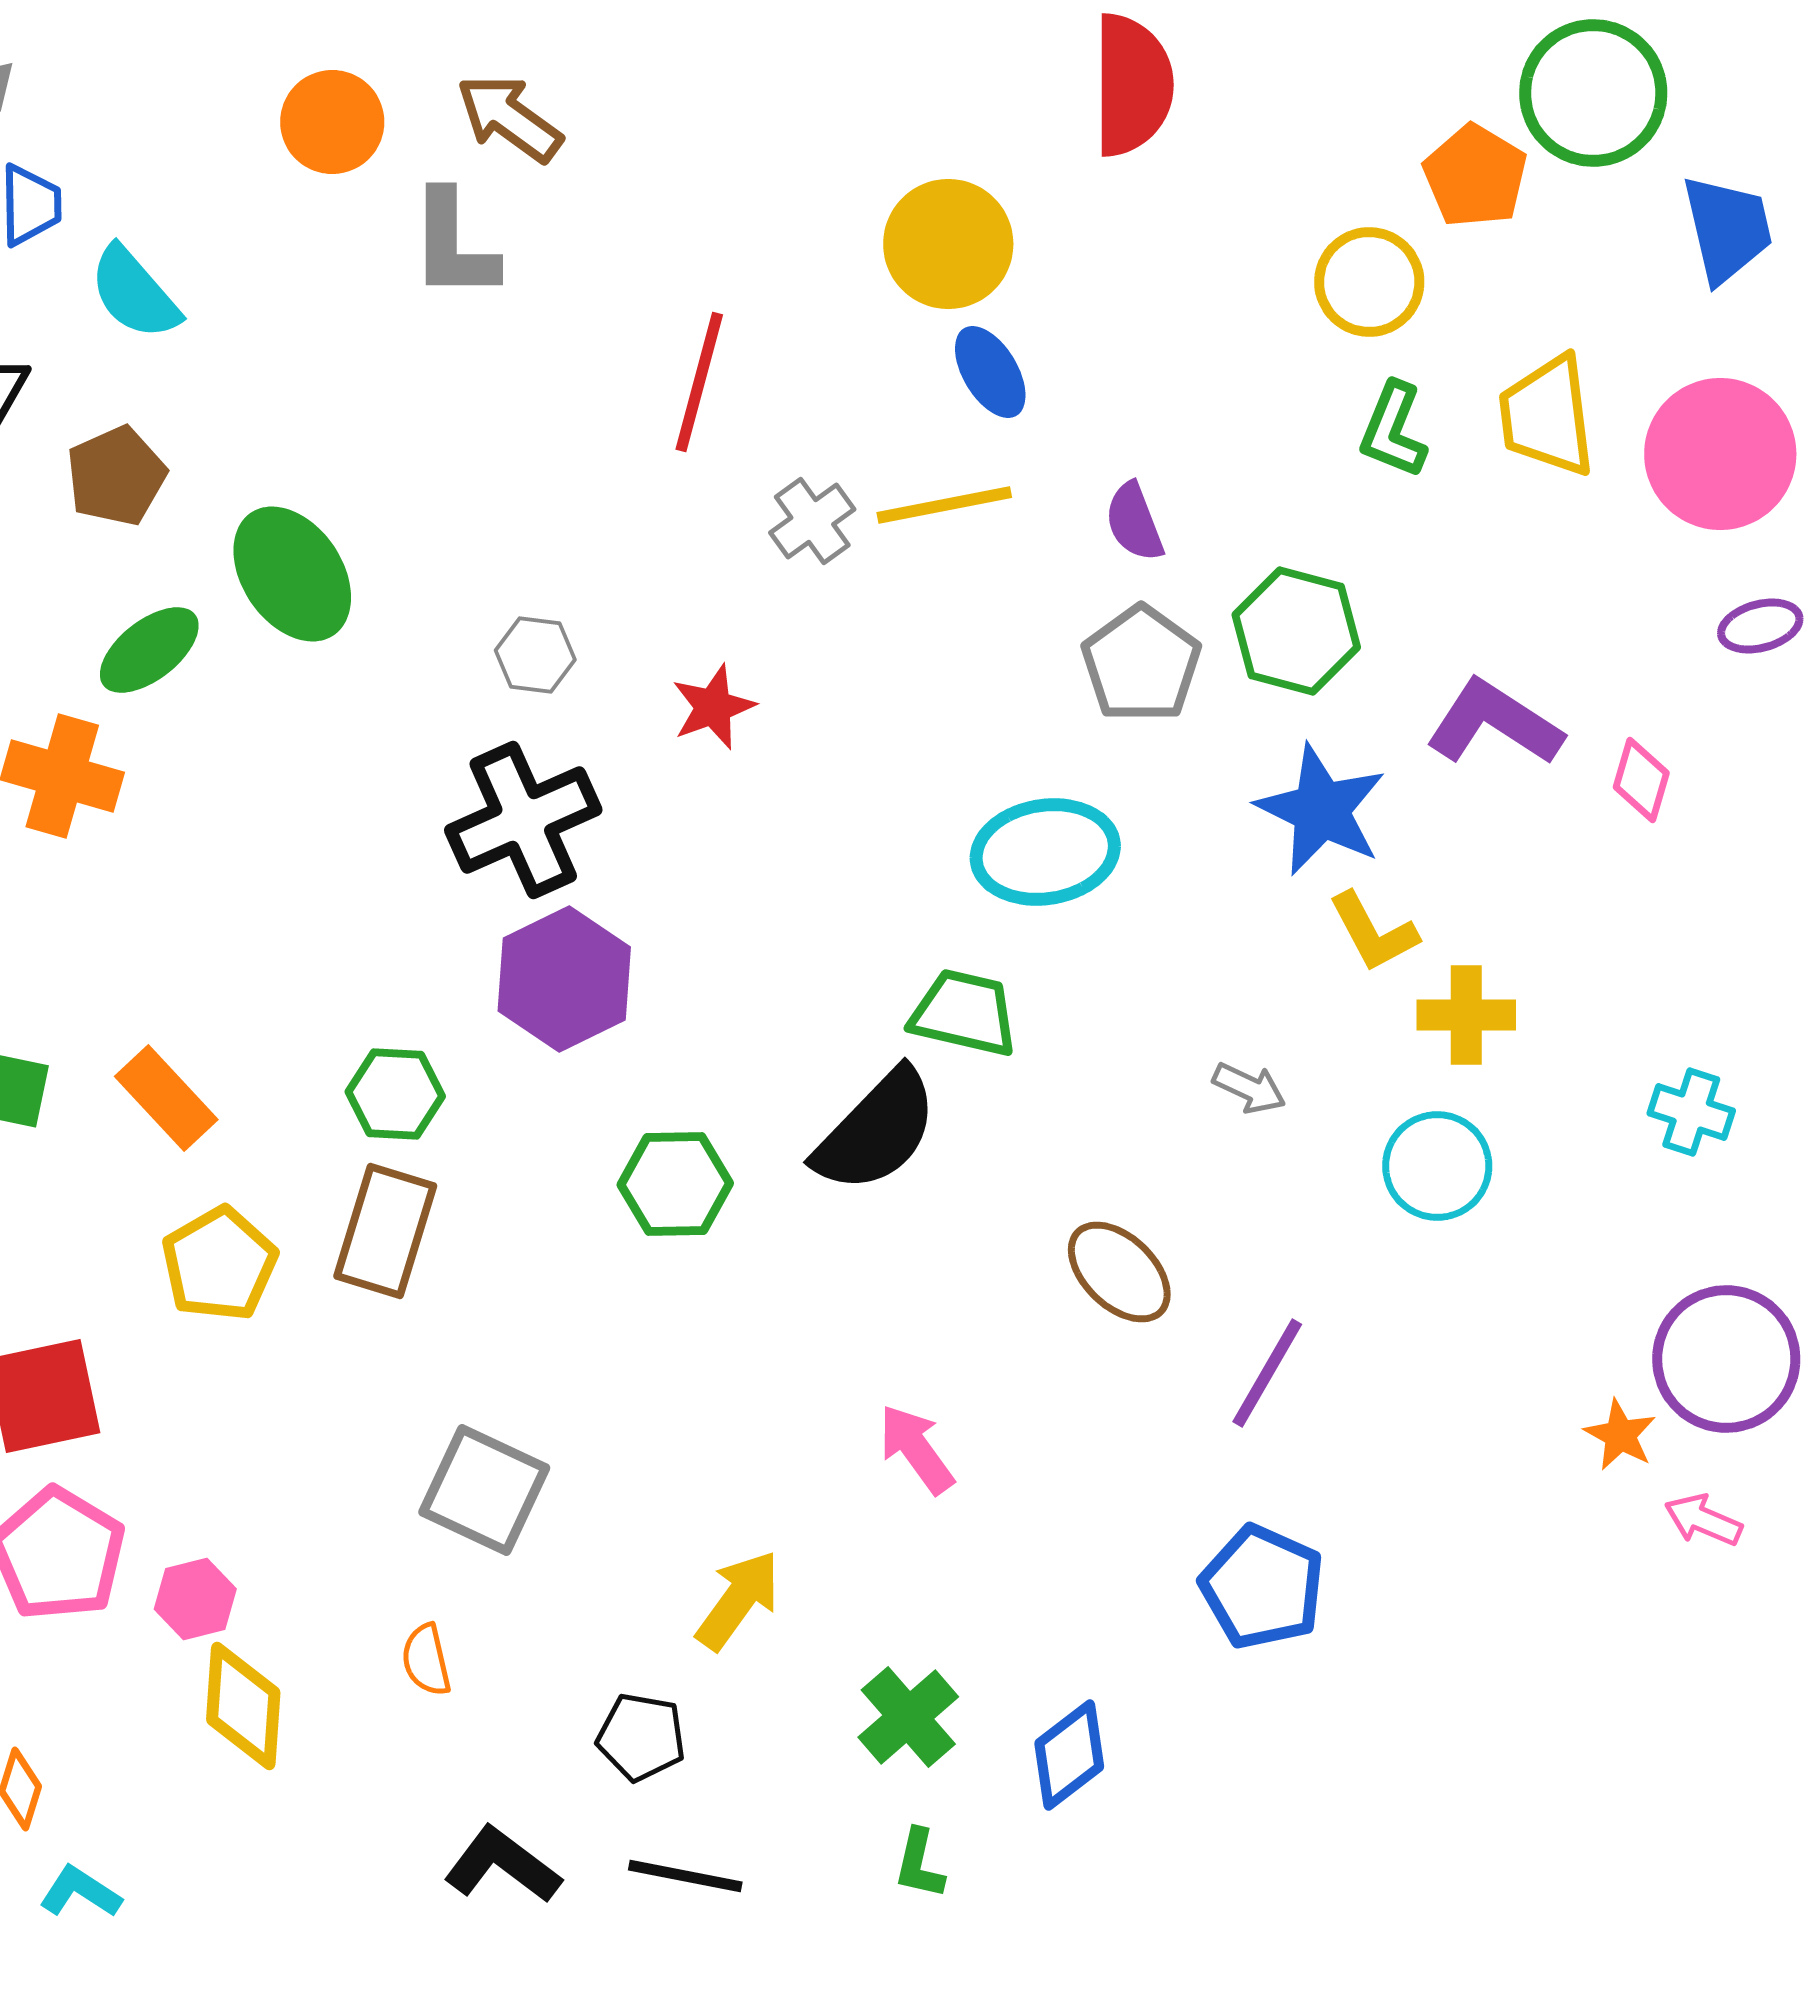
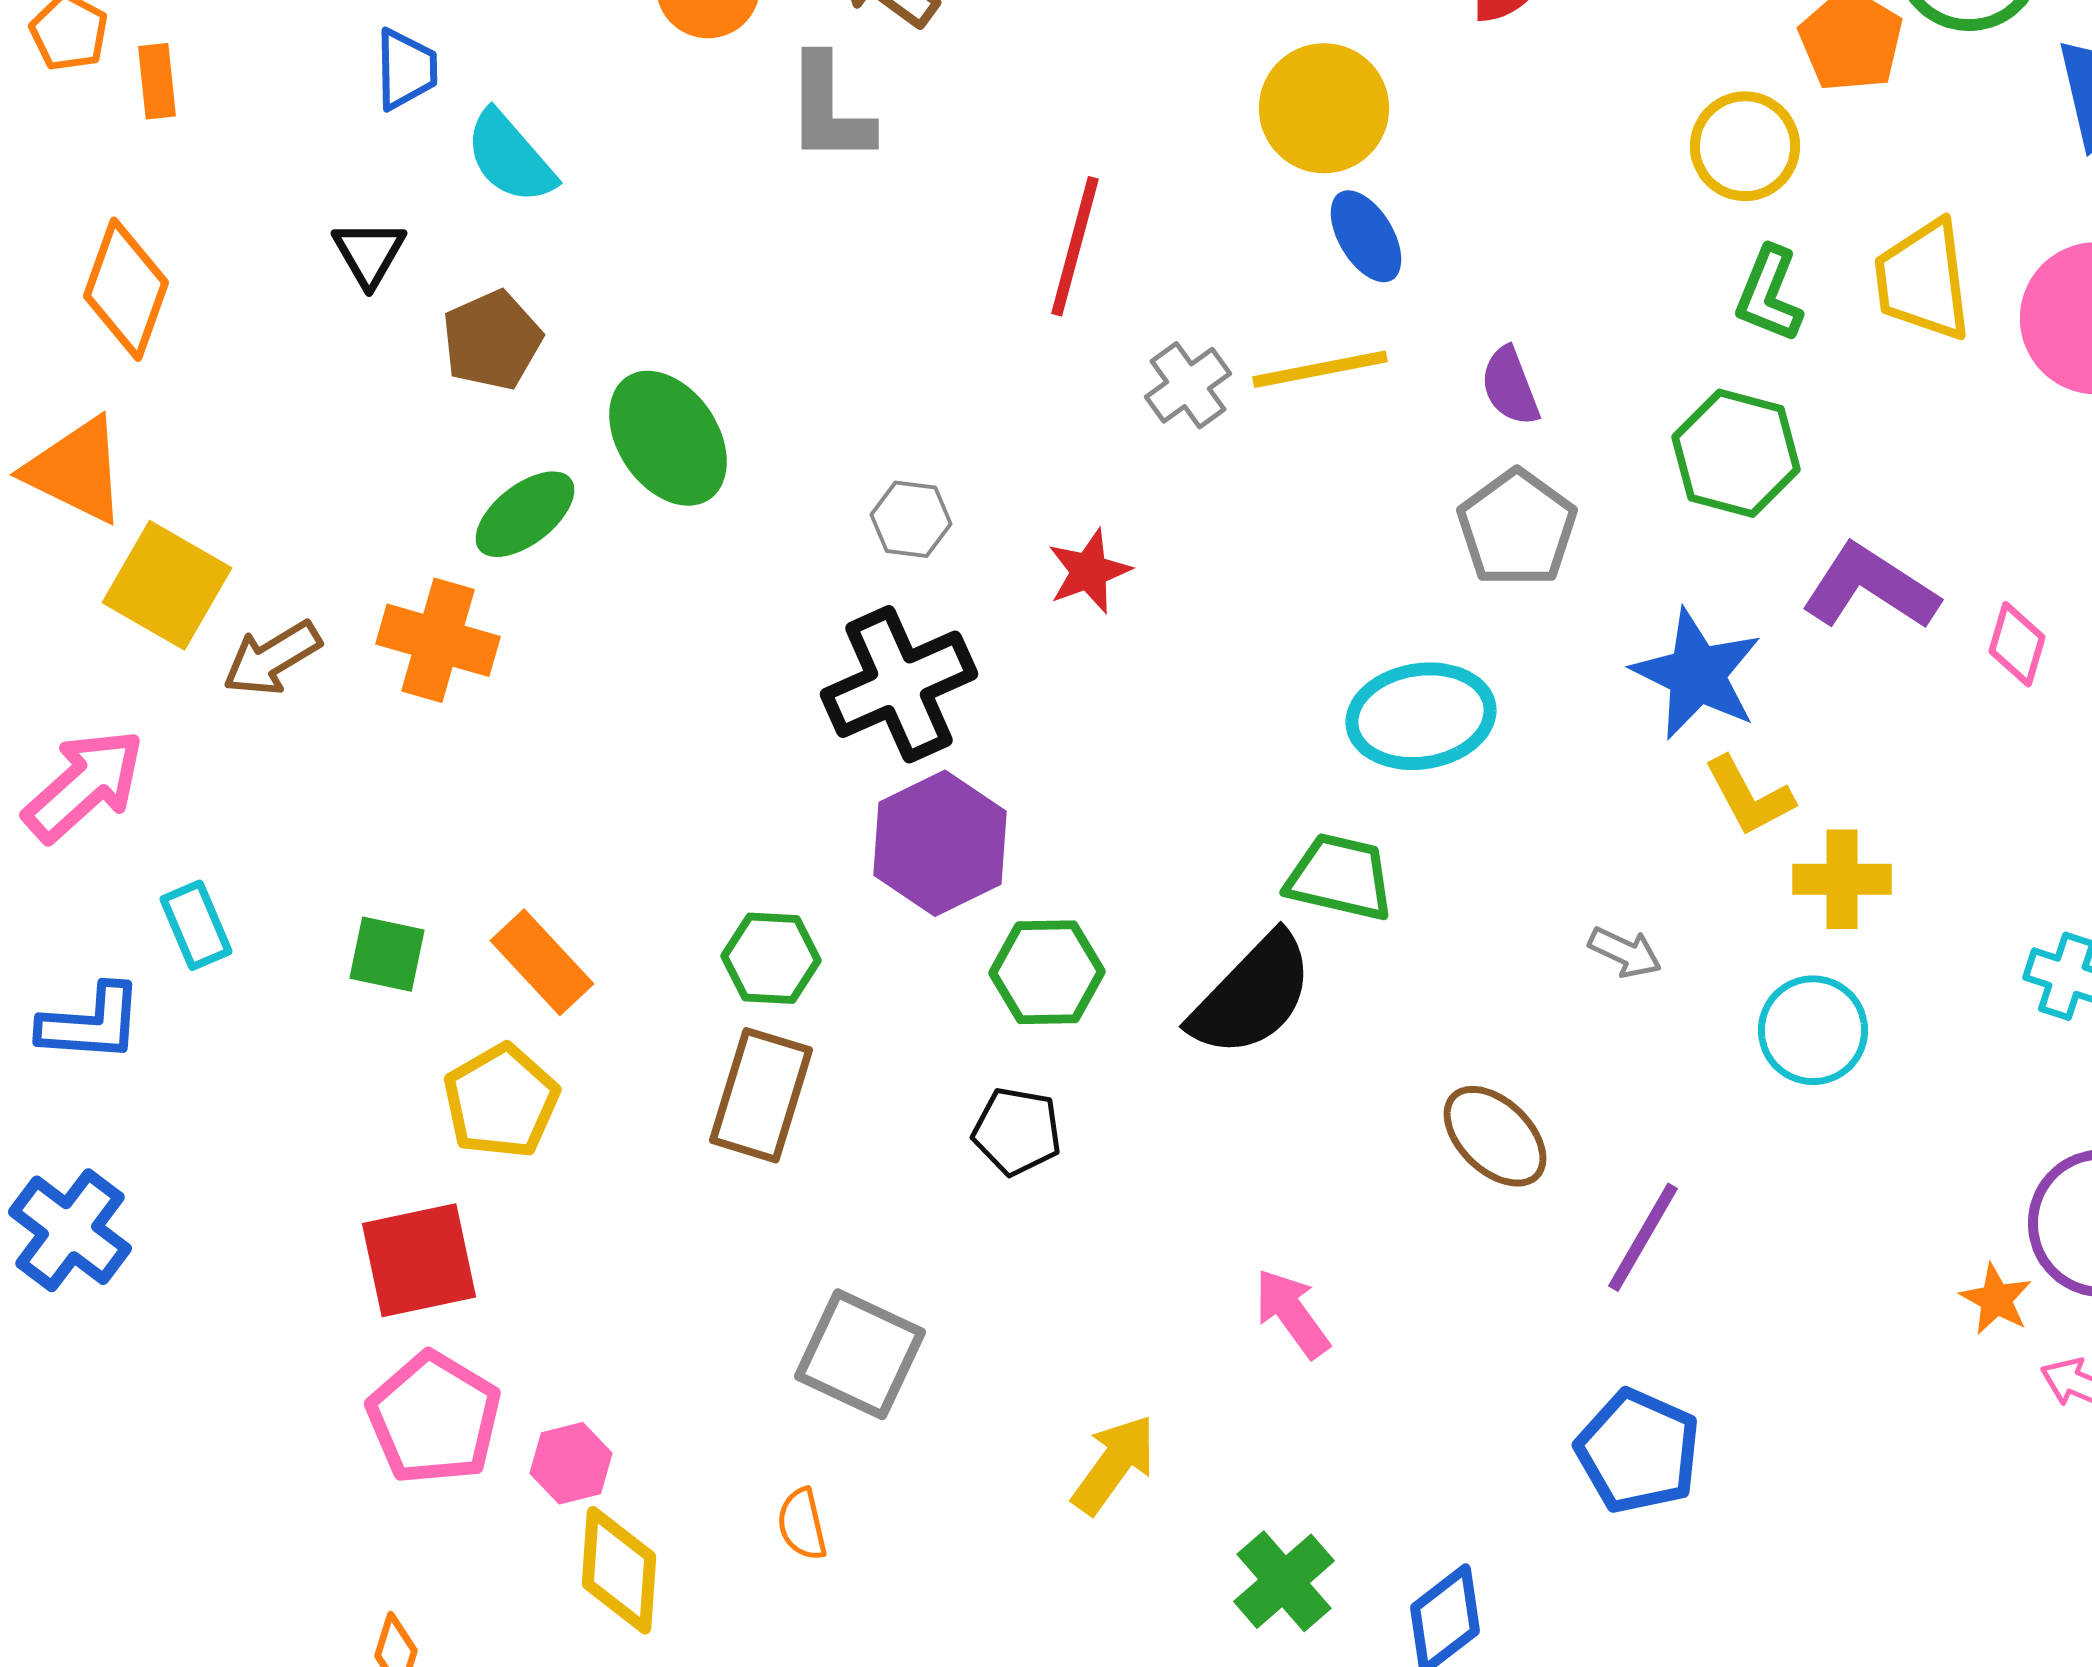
green hexagon: (1296, 631) -> (1736, 453), moved
green hexagon: (675, 1184) -> (1047, 972), moved
yellow pentagon: (219, 1264) -> (501, 1101), moved
black pentagon: (641, 1737) -> (1017, 1131), moved

